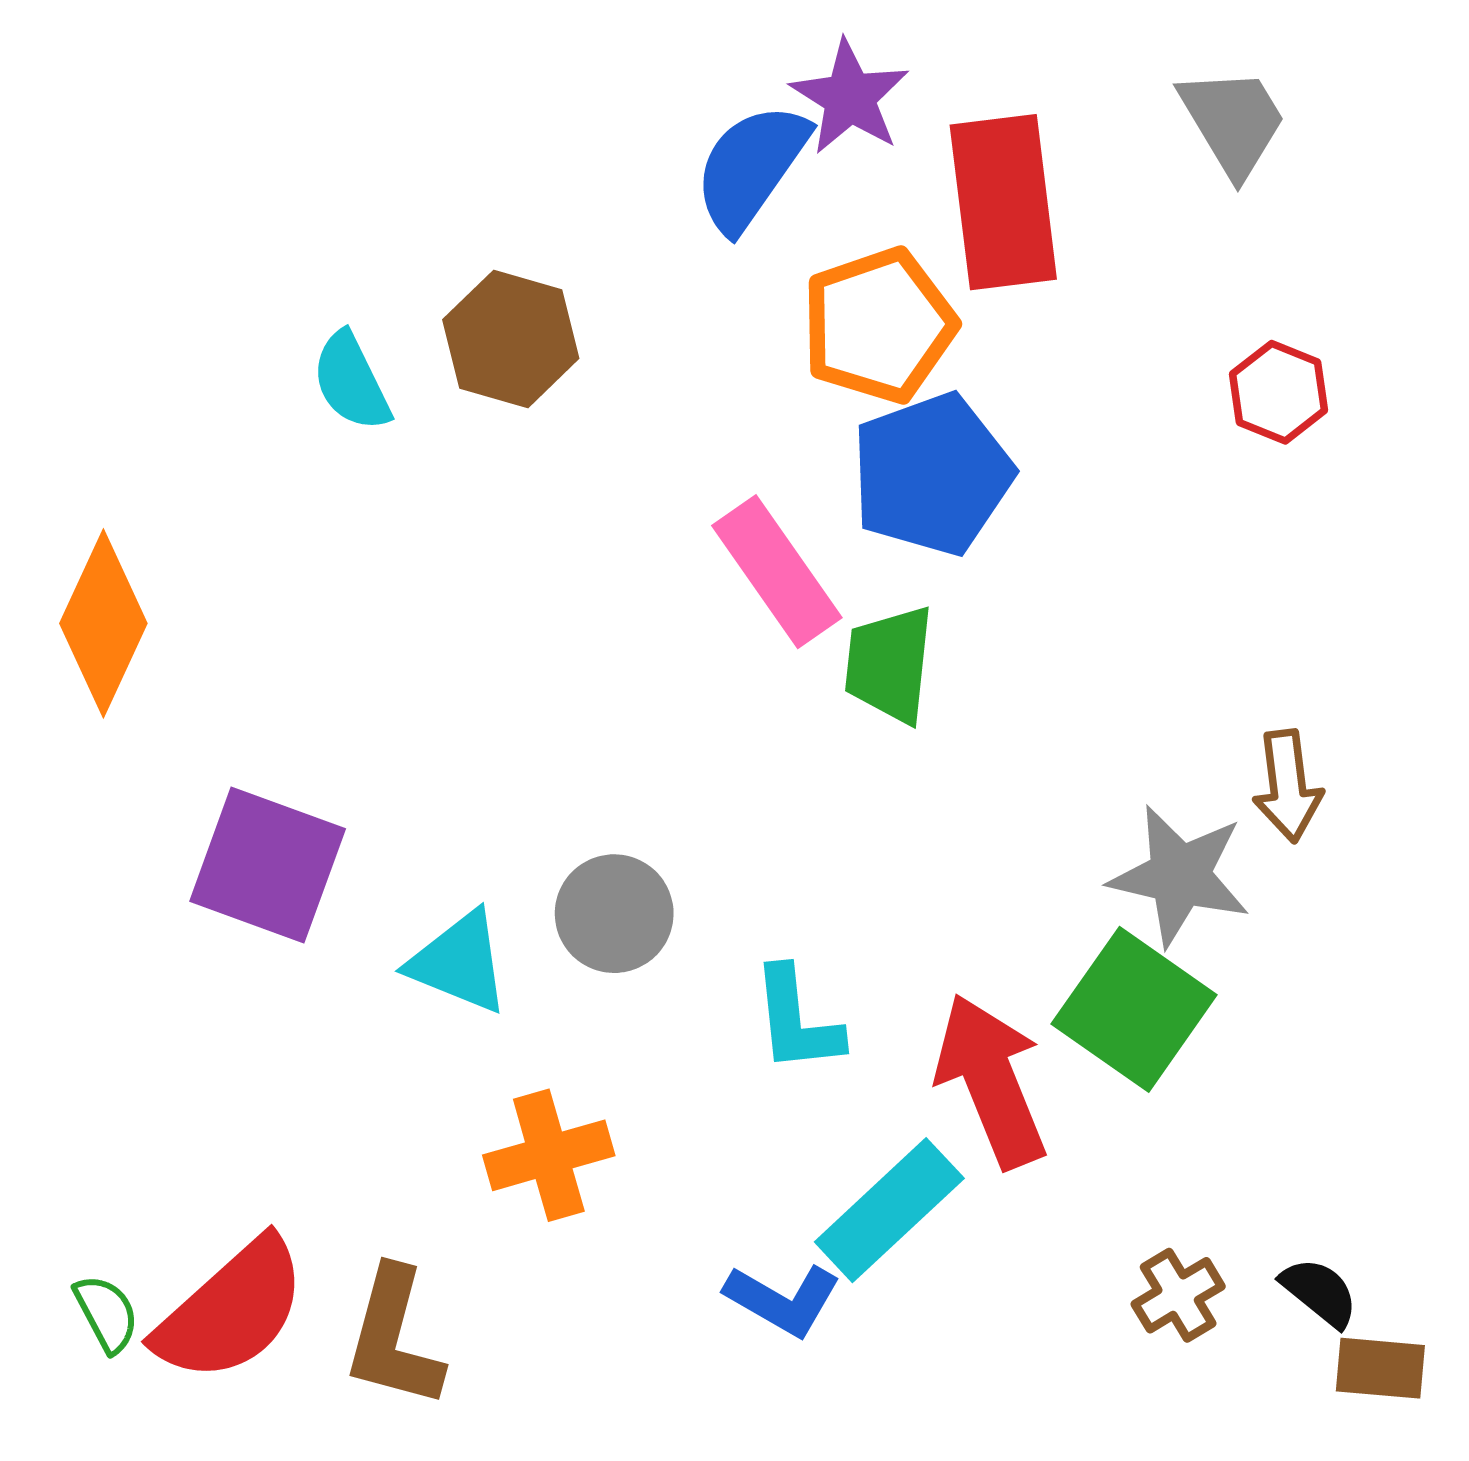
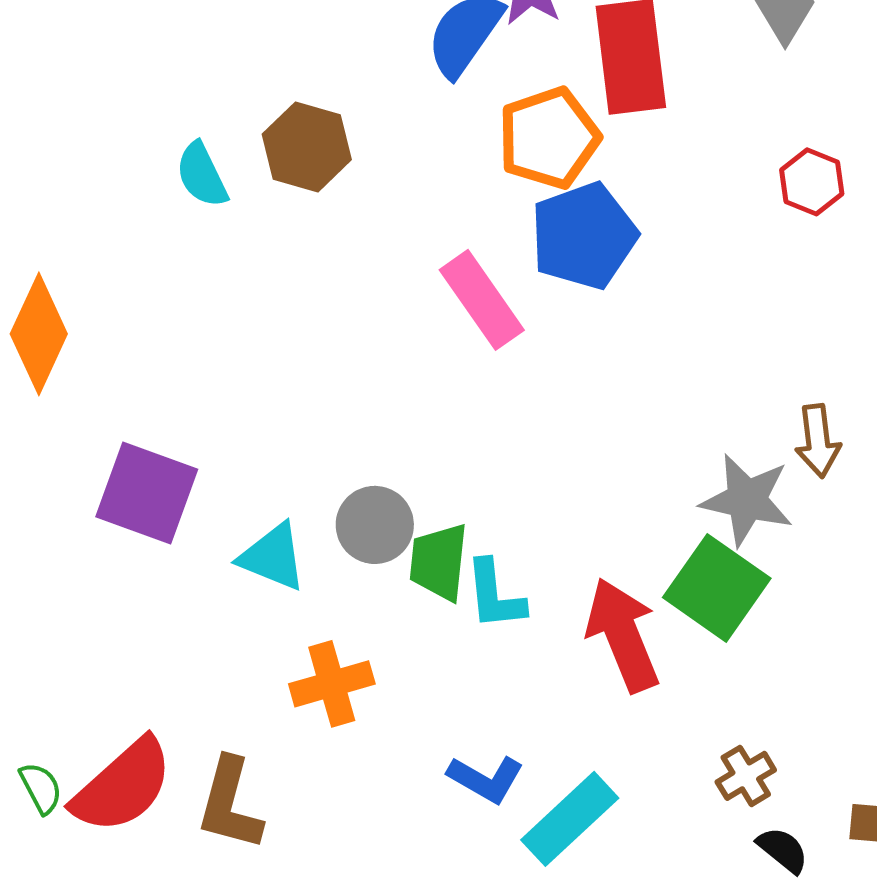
green trapezoid: (889, 664) -> (439, 562), moved
cyan rectangle: (889, 1210) -> (570, 819), moved
black semicircle: (1320, 1292) -> (783, 850), moved

